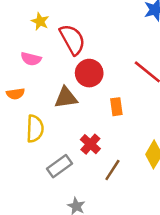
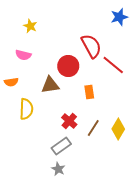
red semicircle: (72, 39) -> (91, 46), moved
gray rectangle: (59, 166) -> (61, 146), moved
brown line: (112, 170) -> (93, 128), moved

